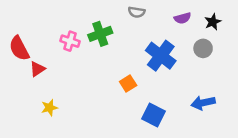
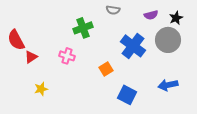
pink cross: (70, 41) -> (67, 56), moved
gray circle: (203, 48) -> (168, 40), size x1.6

